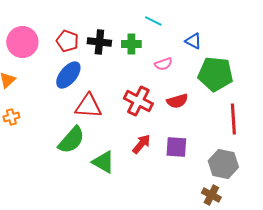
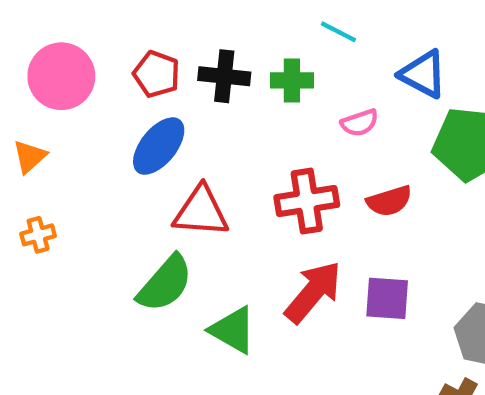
blue triangle: (193, 41) -> (423, 74), size x1.4
red cross: (138, 101) -> (307, 201), turned -36
red arrow: (141, 144) -> (313, 292), size x1.5

